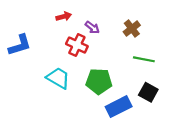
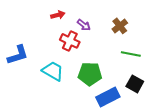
blue L-shape: (20, 45) -> (18, 55), moved

